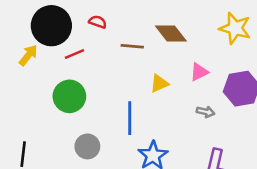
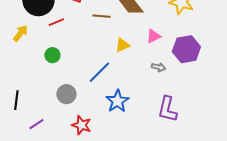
yellow arrow: (28, 55) -> (20, 33), moved
green circle: (69, 96) -> (52, 55), size x0.6
blue line: (130, 118) -> (99, 72), turned 45

